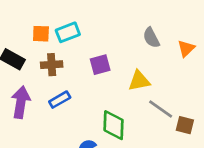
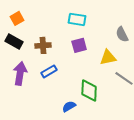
cyan rectangle: (68, 32) -> (77, 19), moved, turned 30
orange square: (41, 34) -> (17, 18), moved, turned -32
gray semicircle: (151, 38) -> (122, 34), moved

